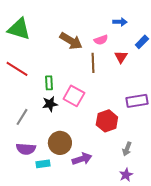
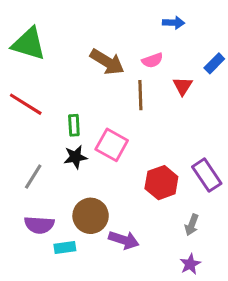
blue arrow: (120, 22) -> (174, 23), moved
purple rectangle: (137, 101) -> (207, 175), moved, turned 65
purple arrow: (82, 159) -> (124, 240), turned 36

